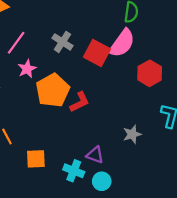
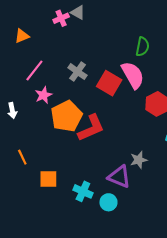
pink semicircle: (122, 43) -> (133, 75), turned -68
red L-shape: (80, 102) -> (91, 128), size x1.4
purple triangle: (95, 155) -> (119, 177), moved, size x1.4

